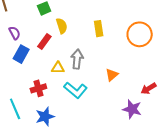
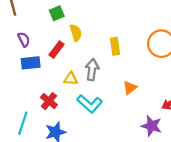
yellow rectangle: (99, 29) -> (115, 46), moved
blue rectangle: (21, 54) -> (31, 63), turned 54
red cross: (38, 88) -> (49, 101), turned -35
cyan line: (15, 109) -> (23, 123), turned 40

